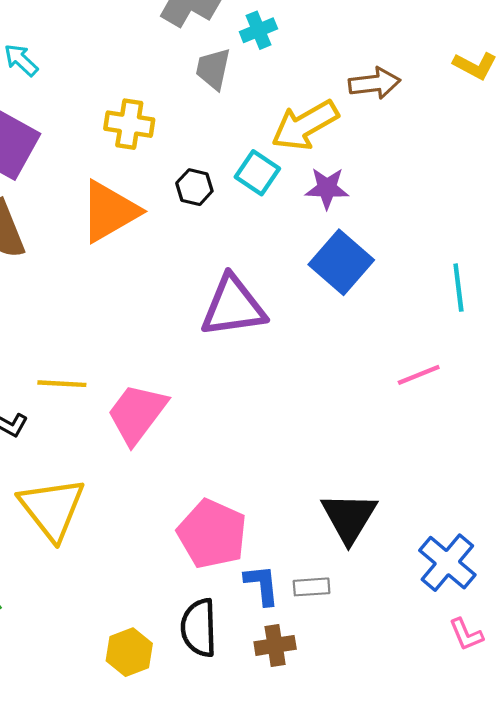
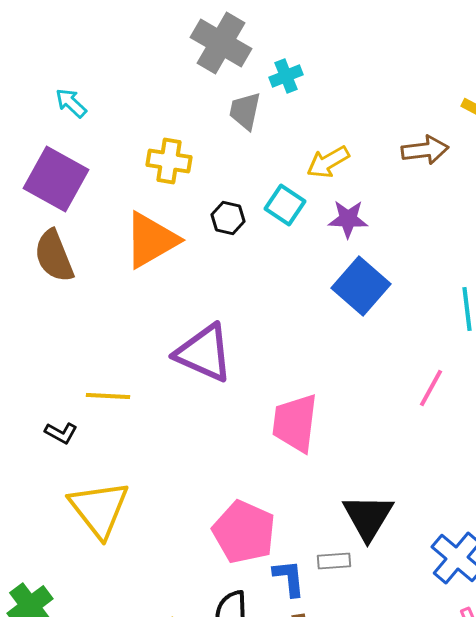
brown arrow: (374, 83) -> (425, 150), moved
yellow arrow: (305, 125) -> (328, 162), size x0.7
purple triangle: (233, 306) -> (204, 353), moved, turned 32
pink line: (419, 375) -> (431, 388), turned -39
pink trapezoid: (137, 414) -> (295, 423), moved, turned -30
gray rectangle: (312, 587) -> (334, 561), moved

